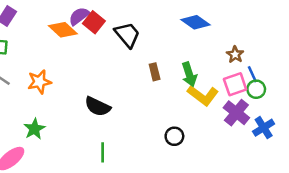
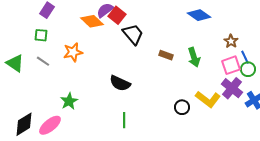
black trapezoid: (127, 35) -> (133, 34), moved
brown rectangle: (155, 72) -> (166, 55), turned -56
orange star: (39, 82) -> (73, 52), moved
yellow L-shape: (203, 95) -> (208, 99), moved

